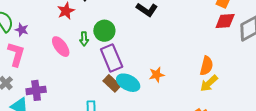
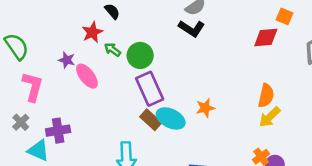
red diamond: (225, 21) -> (266, 38), moved
purple star: (22, 30) -> (67, 60), moved
green arrow: (84, 39) -> (112, 50), moved, turned 128

